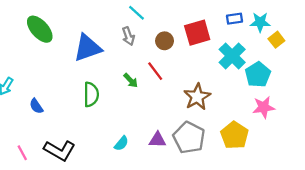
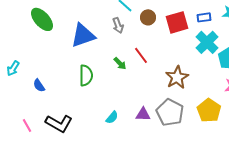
blue rectangle: (234, 19) -> (204, 17), moved
brown circle: (165, 41) -> (148, 17), moved

